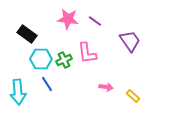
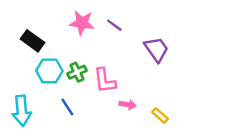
pink L-shape: (87, 53) -> (105, 81), moved
blue line: (47, 84) -> (67, 107), moved

